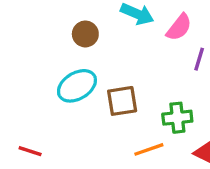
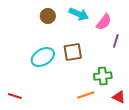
brown circle: (85, 34) -> (48, 16), moved
brown square: (122, 101) -> (73, 52), moved

